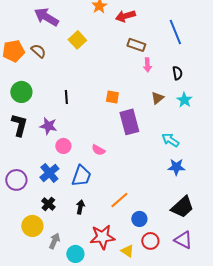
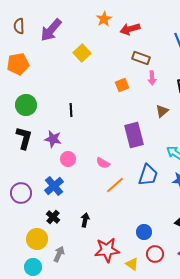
purple arrow: (46, 17) -> (51, 30), turned -80
brown semicircle: (38, 51) -> (19, 26), moved, turned -133
orange square: (112, 97) -> (122, 85), moved, turned -32
blue trapezoid: (81, 176) -> (148, 175), moved
orange line: (119, 200) -> (115, 185), moved
cyan circle: (75, 254) -> (33, 267), moved

